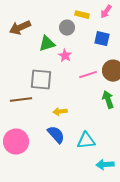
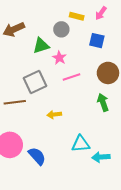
pink line: (88, 75) -> (72, 77), moved
gray square: (41, 80) -> (35, 82), turned -30
blue semicircle: (56, 135) -> (37, 156), moved
cyan arrow: (105, 165) -> (101, 157), moved

